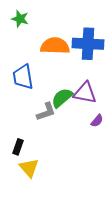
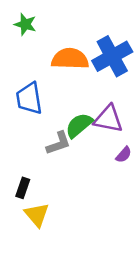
blue cross: (88, 44) -> (112, 56), turned -32

